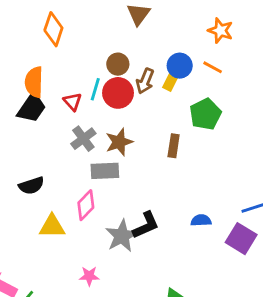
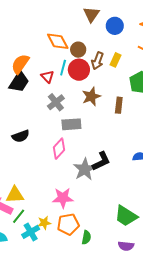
orange diamond: (53, 29) -> (58, 41), moved, turned -45
blue circle: (180, 66) -> (115, 26), moved
orange semicircle: (34, 82) -> (20, 64), turned 35
brown star: (119, 142) -> (91, 96), moved
yellow triangle: (52, 226) -> (15, 195), moved
pink star: (89, 276) -> (63, 198), size x1.5

